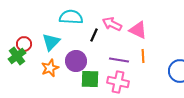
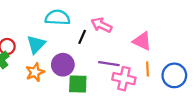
pink triangle: (138, 30) -> (142, 41), moved
orange line: (143, 56) -> (147, 69), moved
pink cross: (118, 82) -> (124, 79), moved

